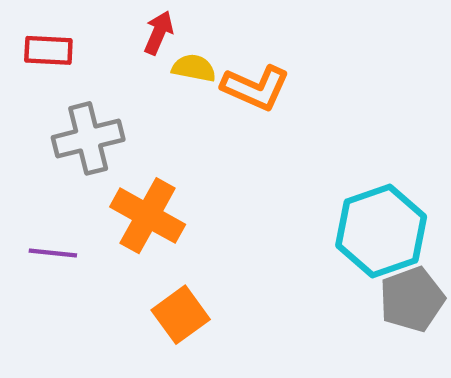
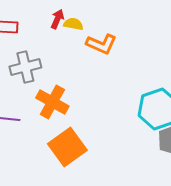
yellow semicircle: (194, 68) -> (73, 24), moved
orange square: (181, 315) -> (67, 147), size x1.5

